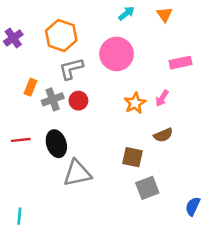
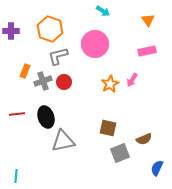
cyan arrow: (126, 13) -> (103, 11), turned 72
orange triangle: (164, 15) -> (148, 20), moved
purple cross: (13, 38) -> (11, 31), turned 35
brown semicircle: (163, 135) -> (144, 139), moved

